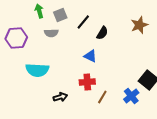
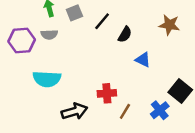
brown star: (139, 25) -> (169, 25), turned 30
gray semicircle: (51, 33) -> (49, 34), moved
blue triangle: (90, 56) -> (143, 60), moved
black arrow: (60, 97) -> (74, 111), size x1.5

